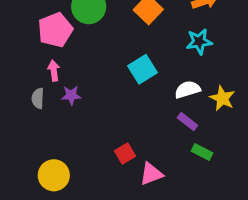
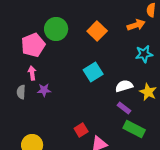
cyan star: (199, 42) -> (144, 54), moved
green rectangle: (202, 152) -> (134, 129), size x1.5

